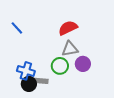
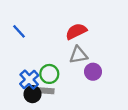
green circle: (60, 66) -> (49, 74), moved
blue cross: (26, 71) -> (29, 80), turned 30

